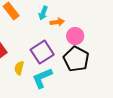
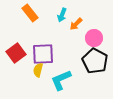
orange arrow: (57, 22) -> (76, 24), turned 144
purple square: (42, 52) -> (43, 54), moved, turned 30

